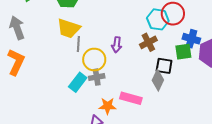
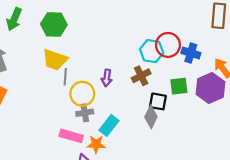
blue cross: (191, 39) -> (191, 53), moved
cyan rectangle: (78, 82) -> (109, 125), moved
pink rectangle: (131, 98) -> (71, 136), moved

